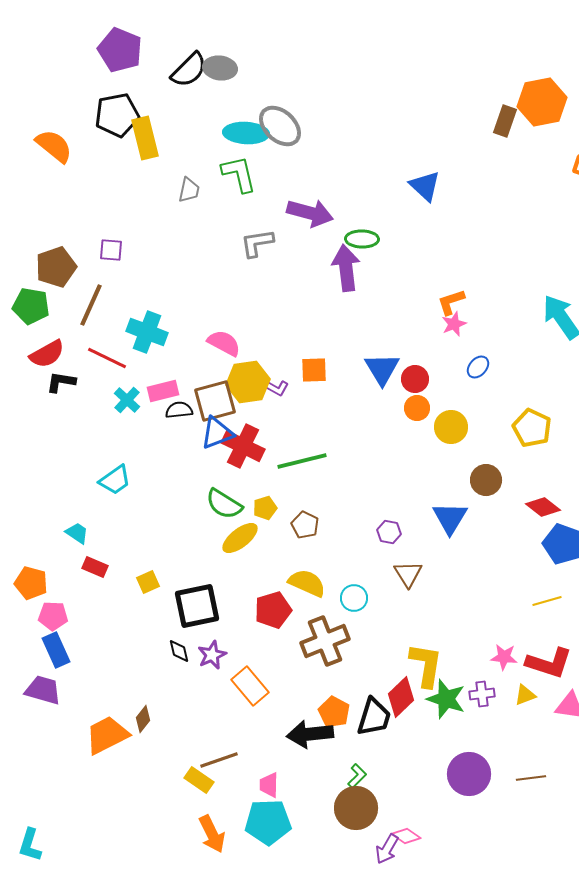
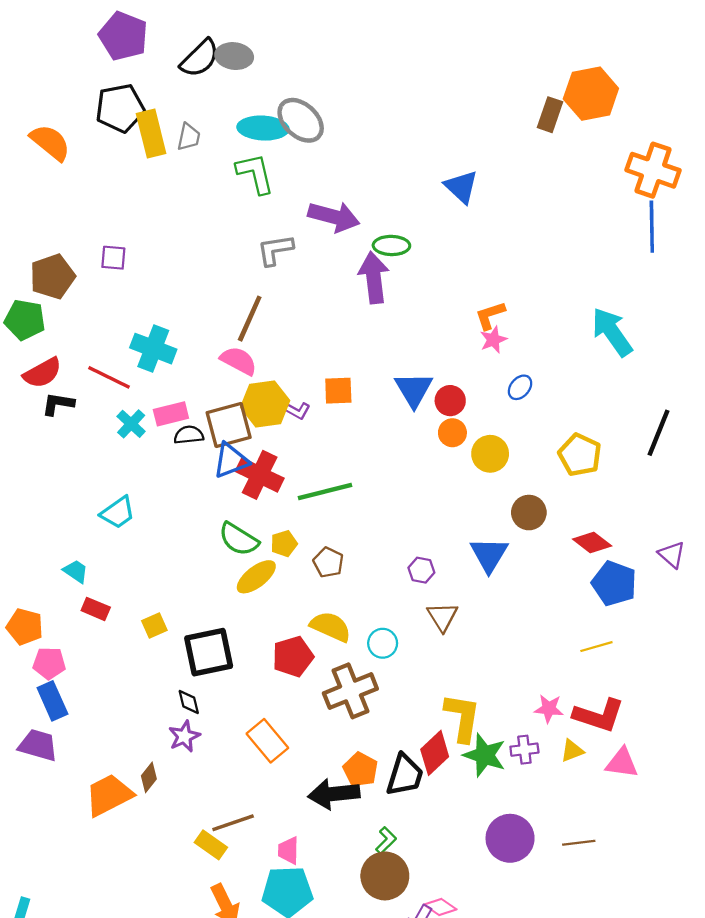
gray trapezoid: (189, 190) -> (189, 137), moved
brown line: (91, 305) -> (250, 319), moved
purple star: (212, 655) -> (184, 736), moved

